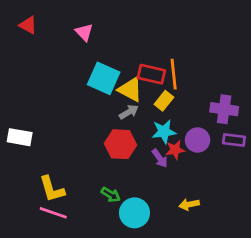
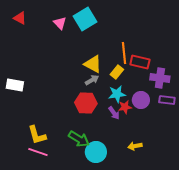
red rectangle: (151, 74) -> (140, 62), moved
cyan square: (104, 78) -> (85, 19), moved, turned 35
white rectangle: (20, 137) -> (15, 85), moved
green arrow: (111, 195) -> (79, 139), size x1.5

